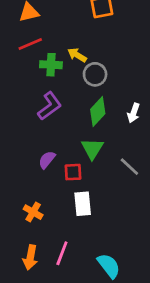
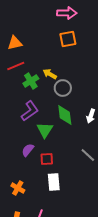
green cross: (51, 65) -> (31, 81), turned -35
green diamond: (98, 111) -> (65, 115), turned -50
green triangle: (92, 149) -> (45, 130), moved

